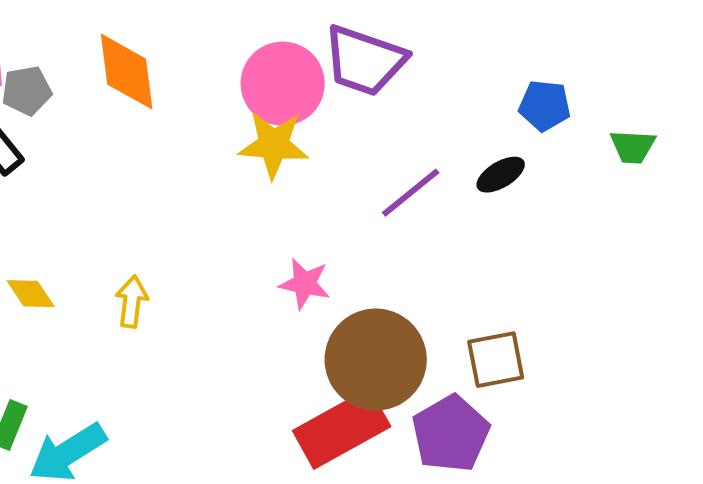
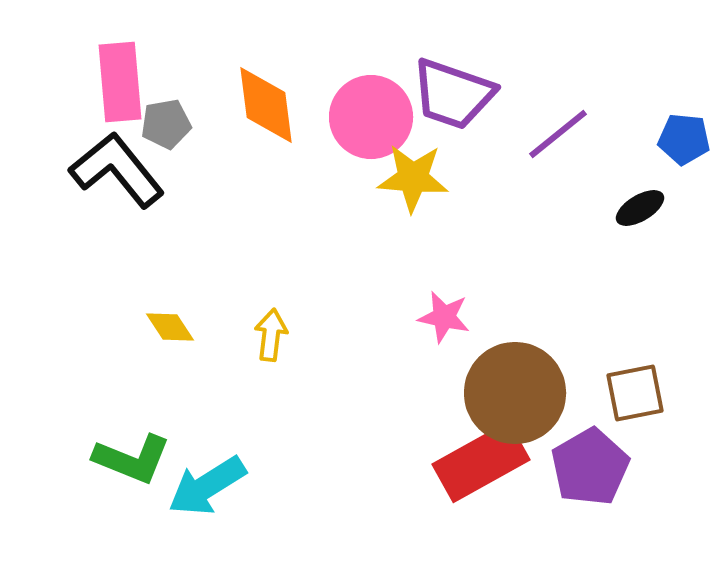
purple trapezoid: (365, 61) -> (453, 94), moved
pink circle: (283, 84) -> (371, 117), moved
purple line: (411, 193) -> (558, 134), moved

